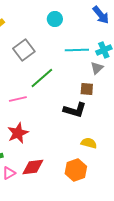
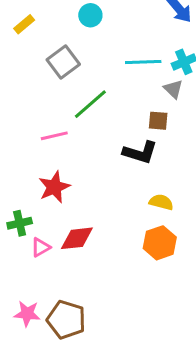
cyan circle: (55, 19) -> (90, 15), moved
gray triangle: (97, 68) -> (173, 89), turned -32
orange hexagon: (76, 170) -> (160, 243), moved

